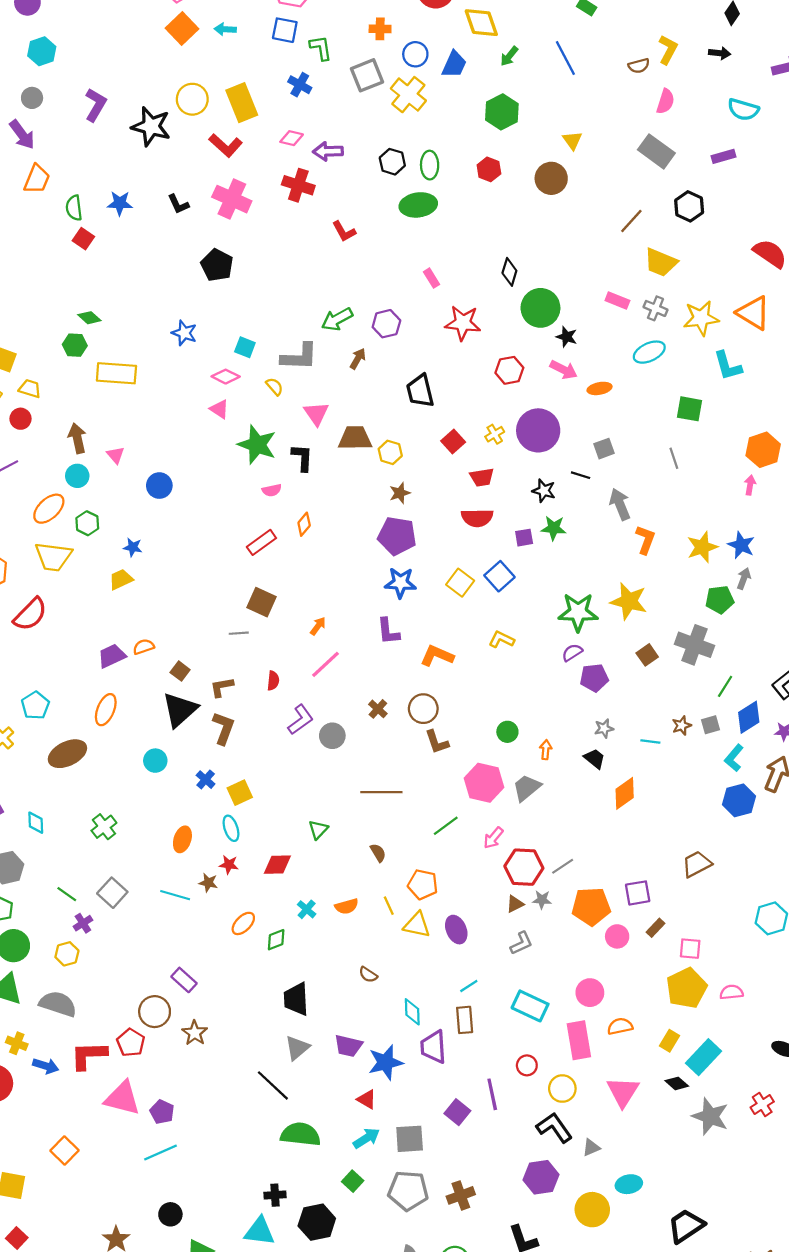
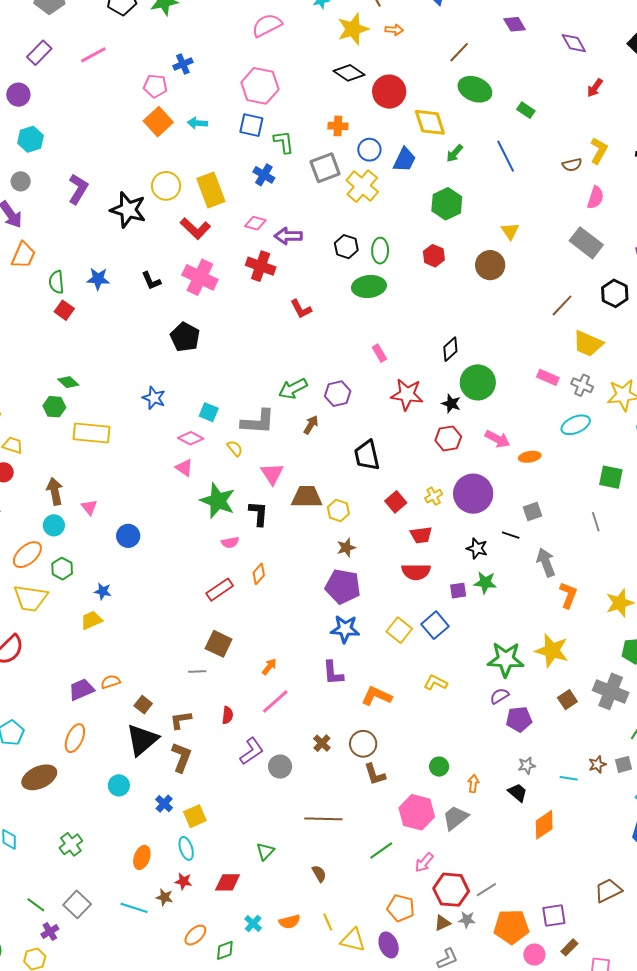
black diamond: (509, 272) -> (450, 349), turned 30
black star: (567, 337) -> (451, 404), moved
orange pentagon: (423, 884) -> (401, 908), moved

